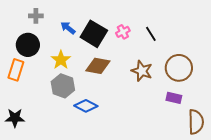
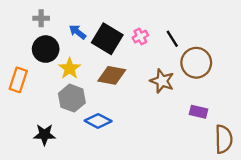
black circle: (28, 45) -> (46, 49), moved
brown circle: (179, 68) -> (196, 63), moved
black star: (15, 118) -> (44, 135), moved

